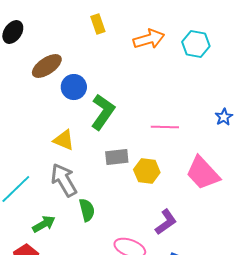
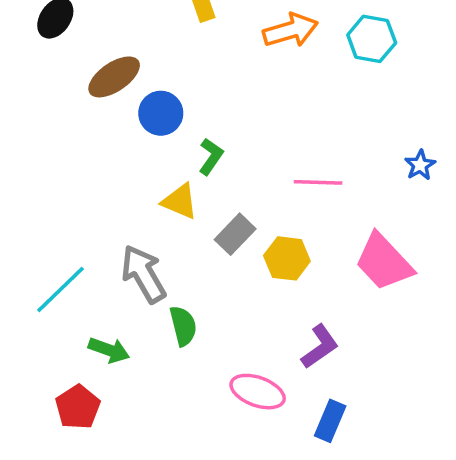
green L-shape: (103, 112) -> (211, 156), size x0.6
yellow triangle: (64, 140) -> (180, 201), moved
gray rectangle: (117, 157) -> (235, 234), turned -40
green arrow: (44, 224) -> (109, 350), turned 50

